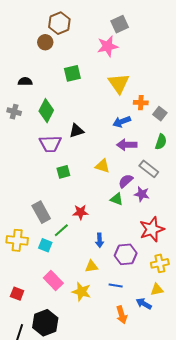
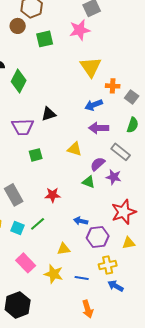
green square: (72, 73) -> (45, 39), moved
green diamond: (46, 111) -> (19, 81), moved
green line: (61, 230) -> (38, 224), moved
blue arrow: (100, 240) -> (81, 221), moved, turned 104
yellow cross: (160, 263) -> (108, 265), moved
blue line: (116, 286) -> (82, 278), moved
yellow triangle: (157, 290) -> (129, 243), moved
orange arrow: (122, 315) -> (88, 309), moved

